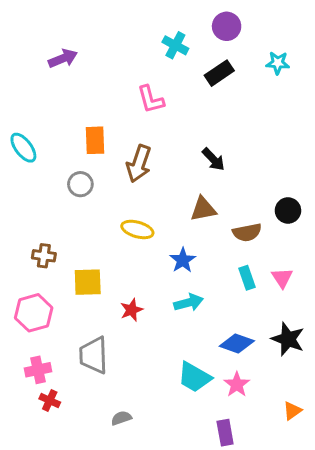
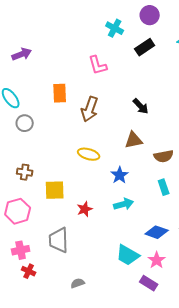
purple arrow: (63, 58) -> (22, 54), moved
gray circle: (80, 184) -> (25, 123), moved
purple rectangle: (225, 433) -> (149, 283), moved, turned -48

